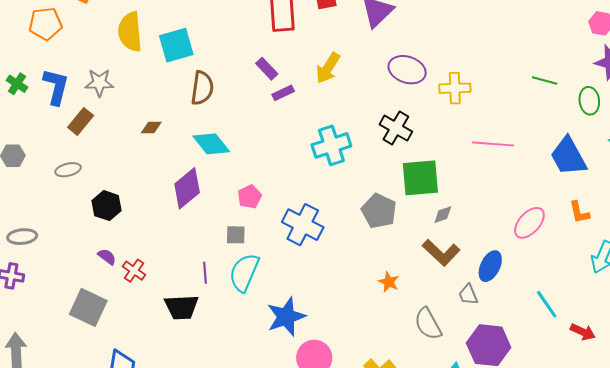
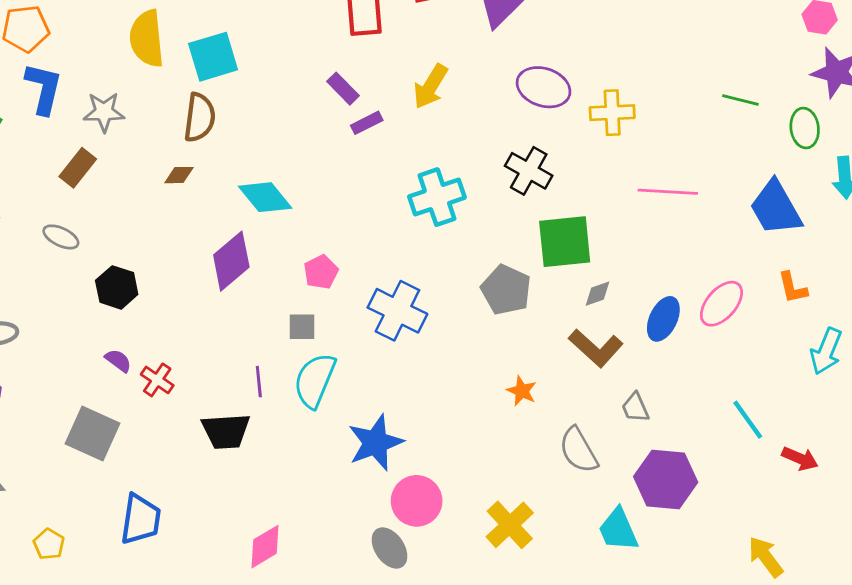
blue L-shape: (56, 87) -> (44, 88), moved
brown semicircle: (202, 88) -> (200, 117), moved
gray ellipse: (68, 170) -> (61, 237), turned 40
blue ellipse: (490, 266) -> (663, 319), moved

